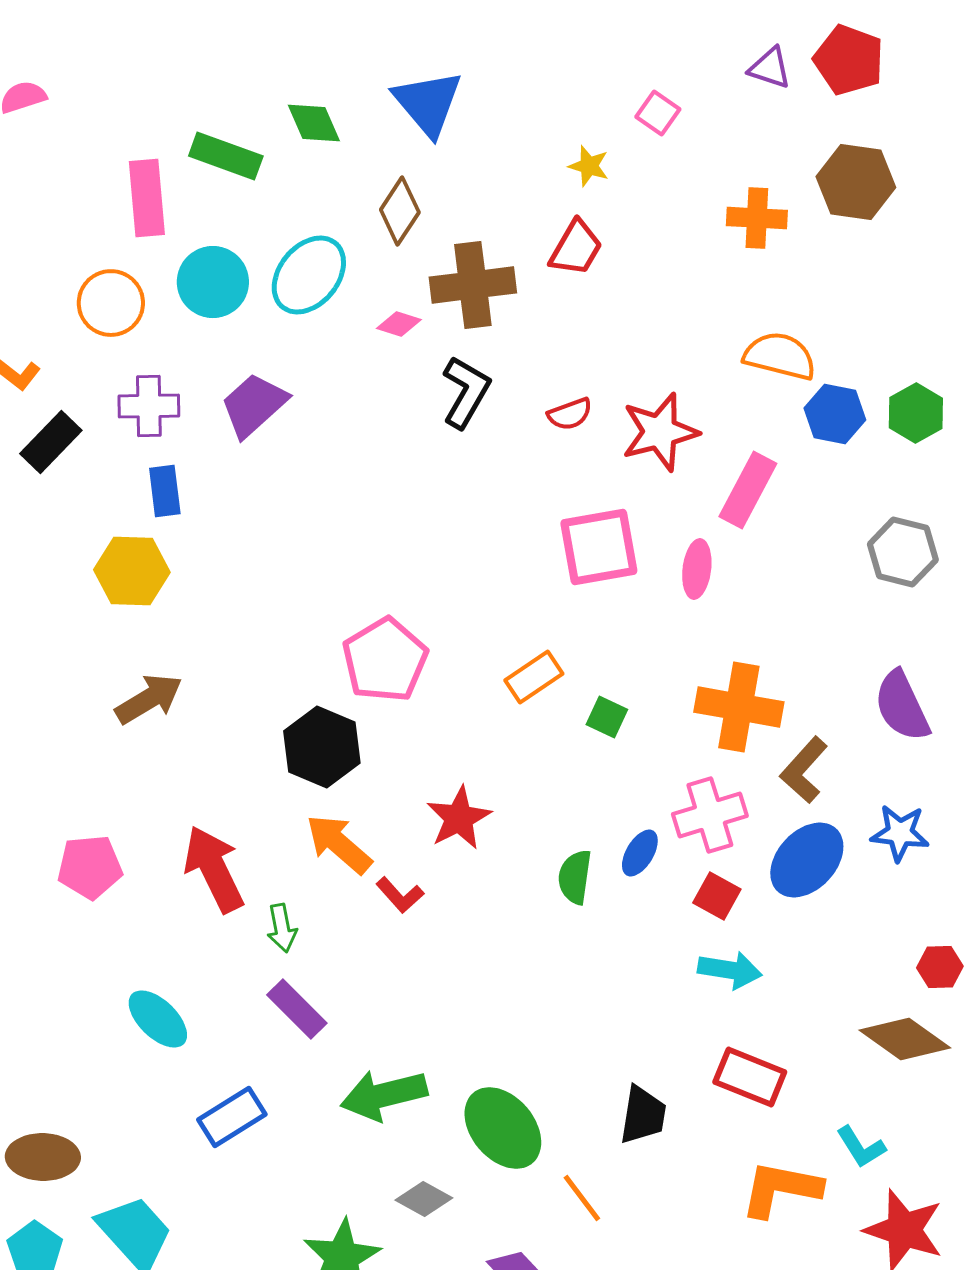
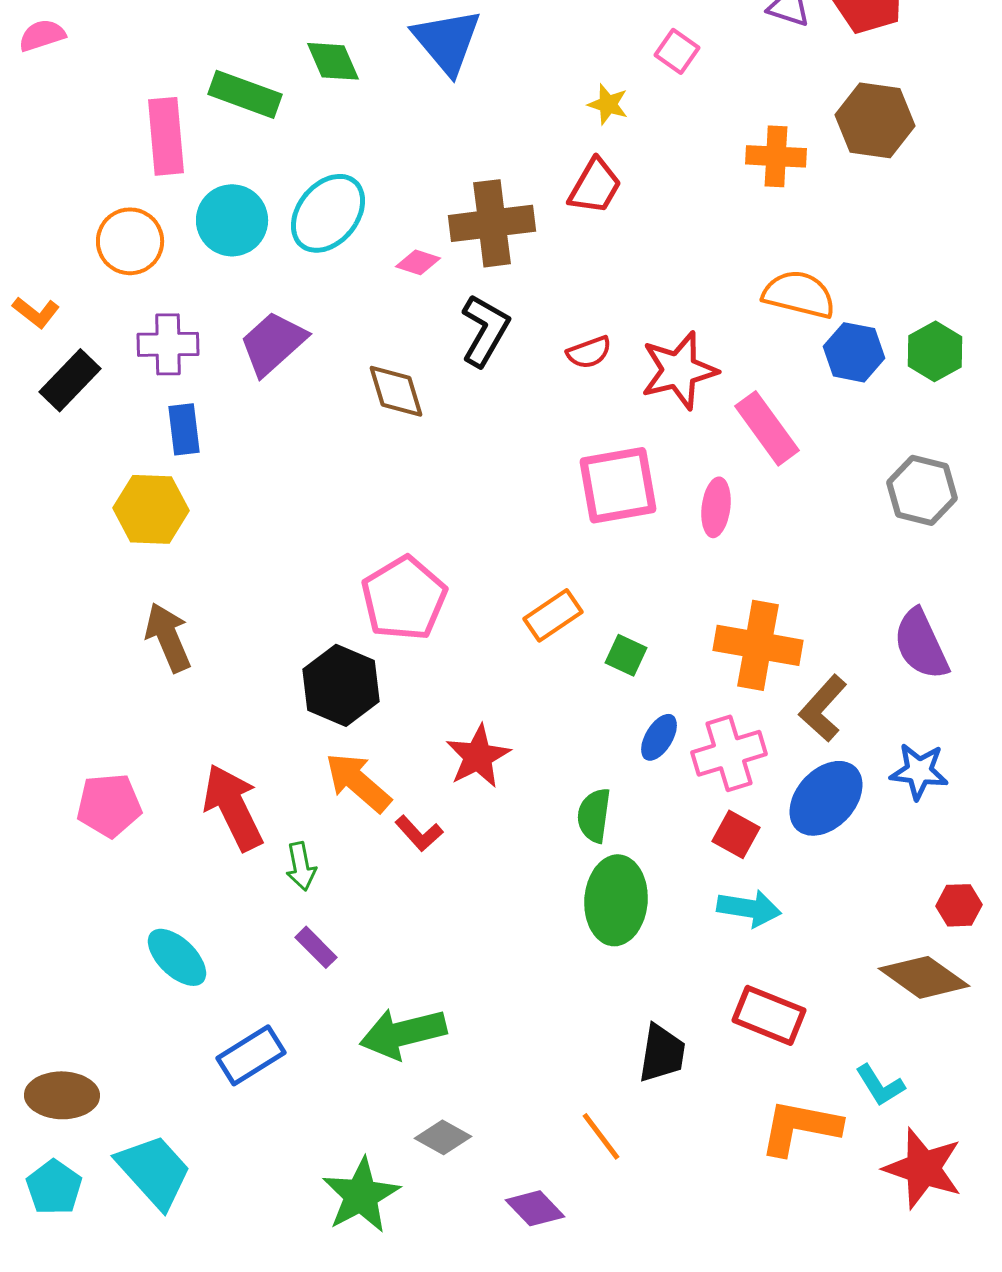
brown diamond: (400, 211) -> (396, 391), moved, turned -50
pink rectangle: (748, 490) -> (767, 428), turned -64
brown arrow: (149, 699) -> (168, 637), turned -82
blue ellipse: (640, 853) -> (659, 737), moved
purple rectangle: (297, 1009) -> (316, 947), size x0.7
green ellipse: (503, 1128) -> (616, 900), moved, turned 44

